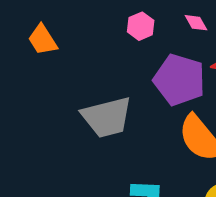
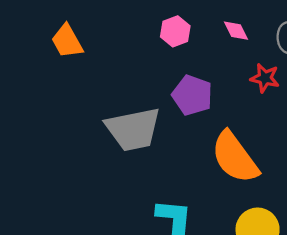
purple pentagon: (179, 80) -> (192, 95), moved, size x0.7

